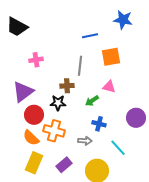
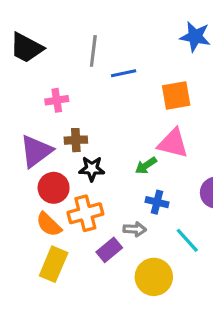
blue line: (90, 36) -> (124, 73), moved
gray line: (80, 66) -> (93, 51), moved
brown cross: (67, 86) -> (76, 140), moved
pink triangle: (109, 87) -> (173, 143), size x1.5
orange cross: (54, 131) -> (85, 213), turned -30
purple rectangle: (64, 165) -> (109, 250), moved

